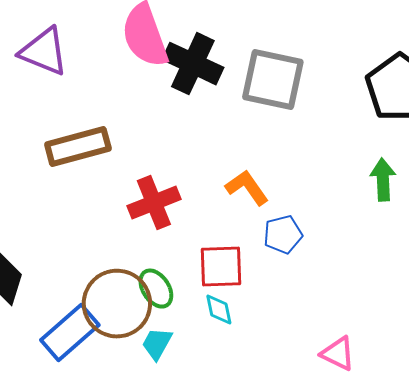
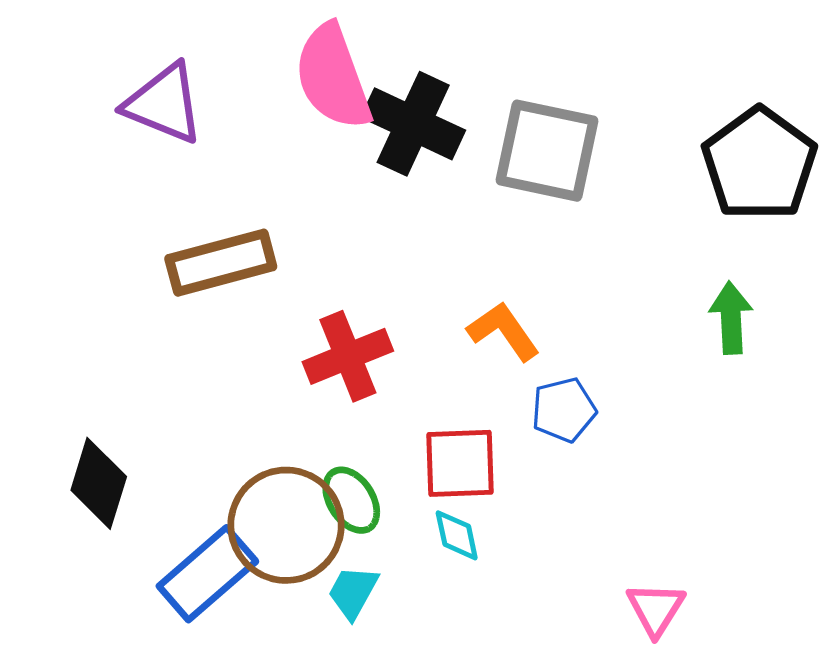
pink triangle: (338, 354) -> (656, 609), turned 36

